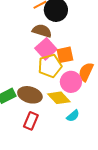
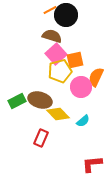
yellow diamond: (59, 98) -> (58, 114), moved
red rectangle: (31, 121) -> (41, 138), moved

